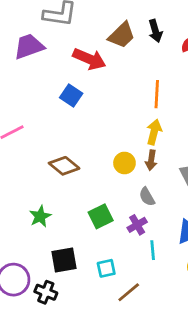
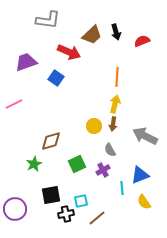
purple trapezoid: (29, 46) -> (26, 62), moved
brown diamond: (64, 166) -> (51, 141), moved, turned -55
cyan line: (153, 250) -> (122, 188), moved
black cross: (46, 292) -> (66, 214), moved, turned -35

